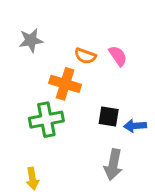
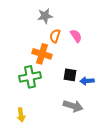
gray star: (31, 40) -> (45, 16), moved
orange semicircle: (85, 56) -> (55, 36), turned 88
gray arrow: (113, 165) -> (73, 106), turned -84

